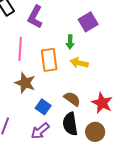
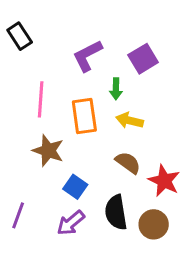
purple L-shape: (35, 17) -> (87, 56), moved, turned 35
brown semicircle: (72, 99) -> (128, 163), moved

